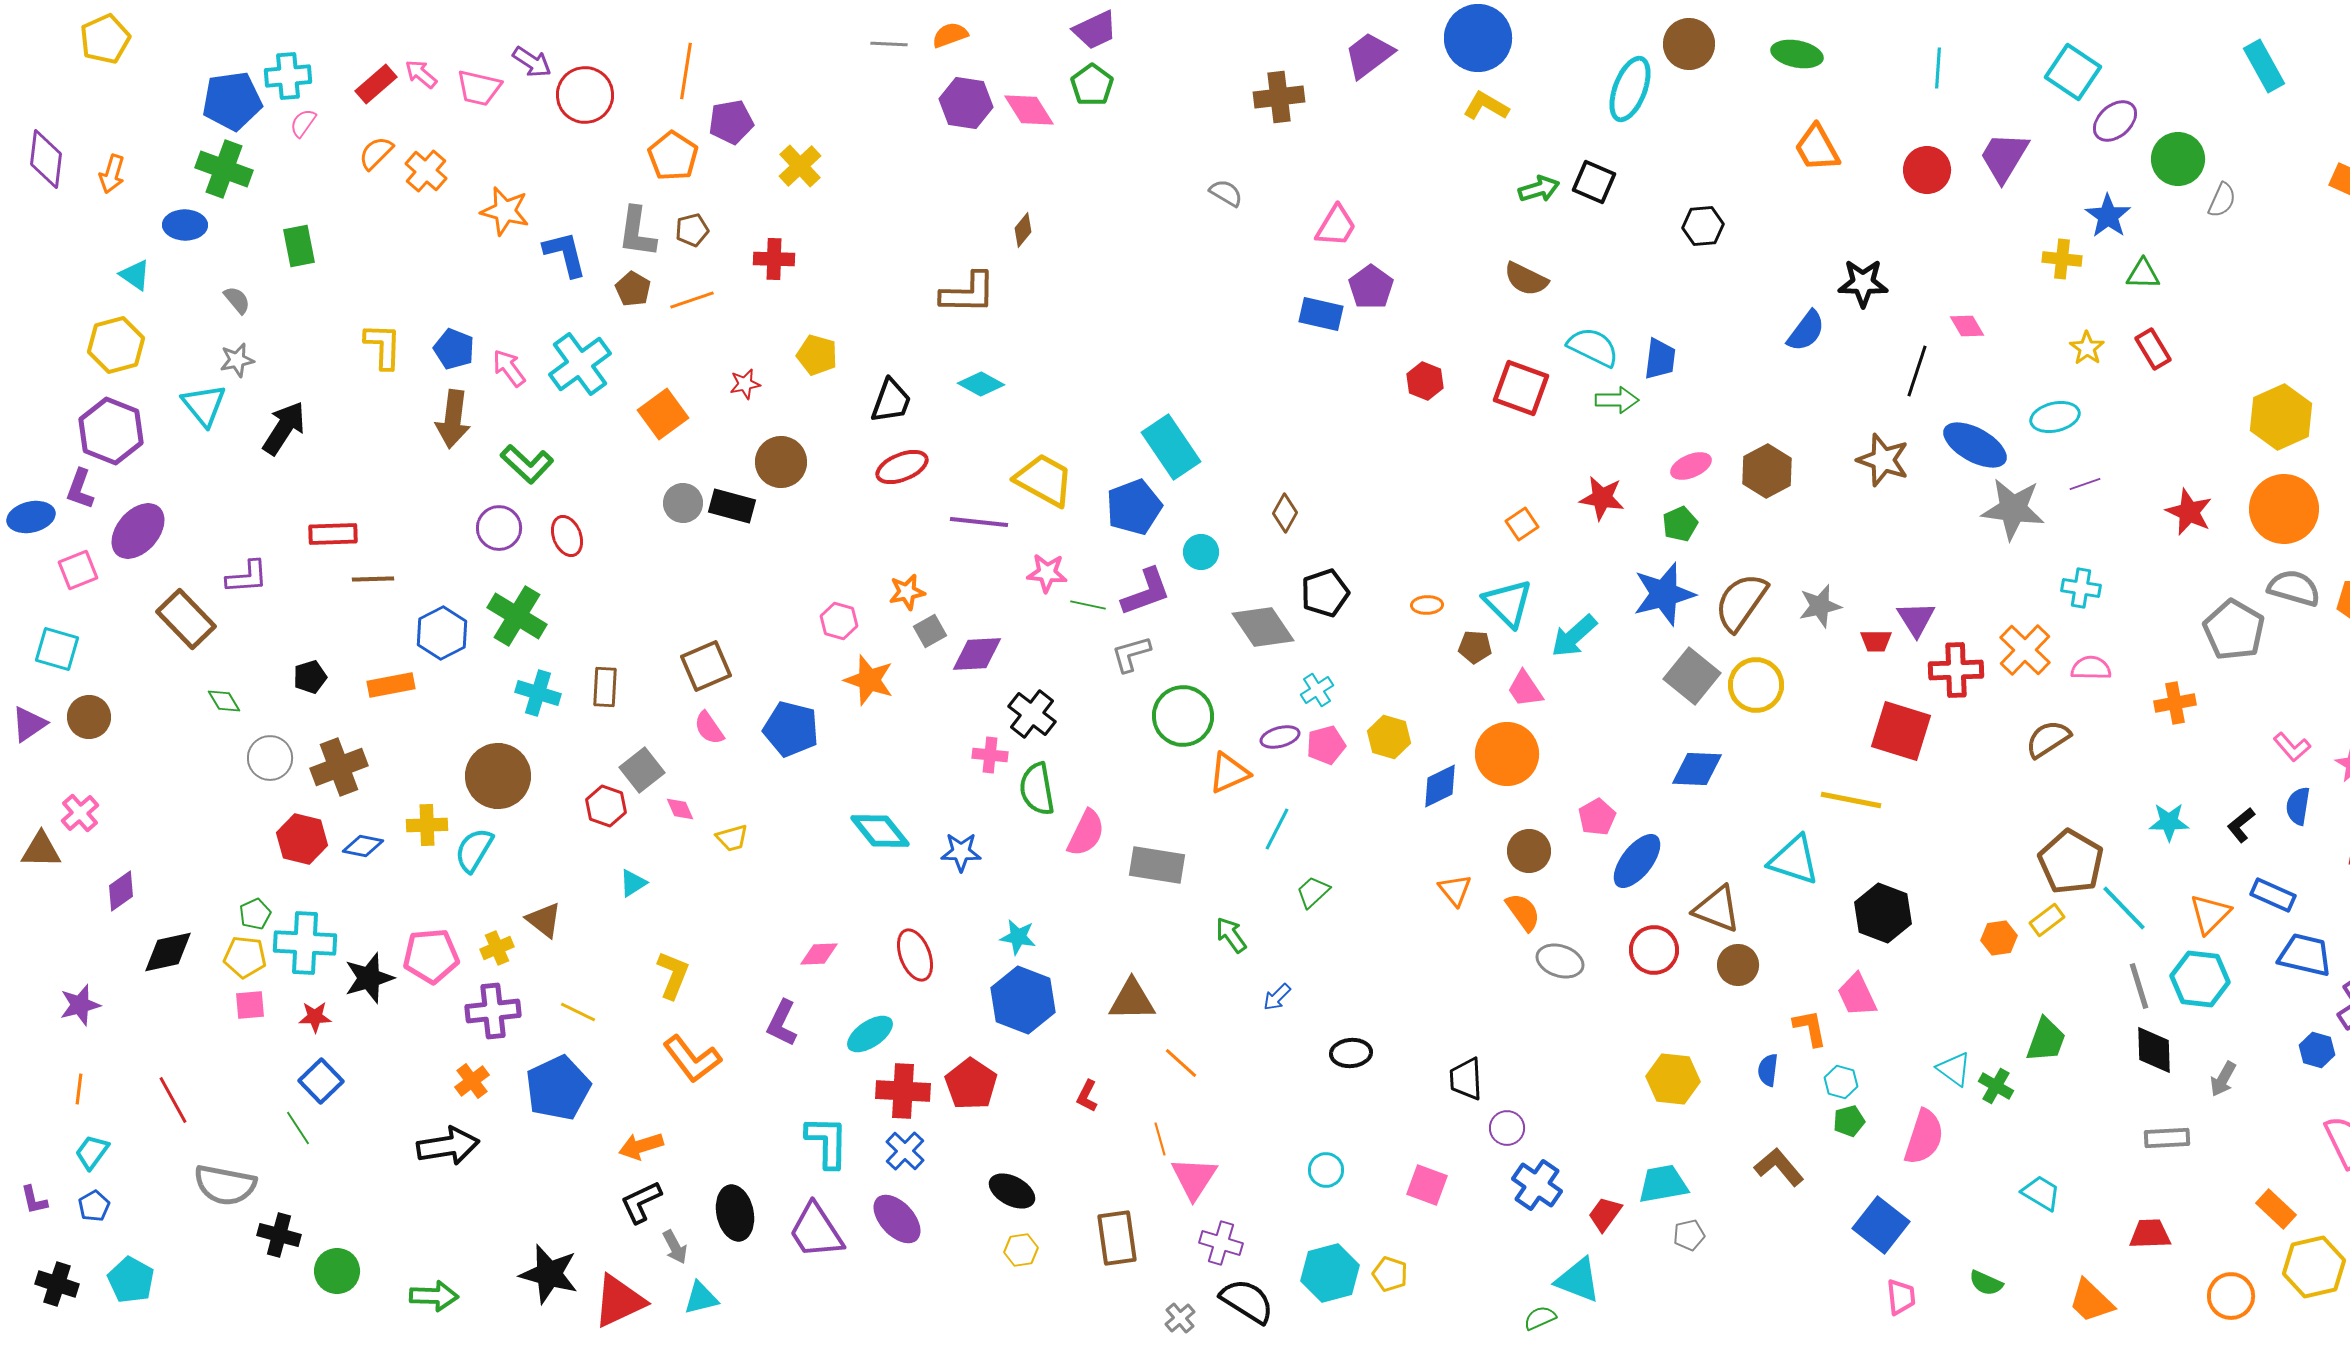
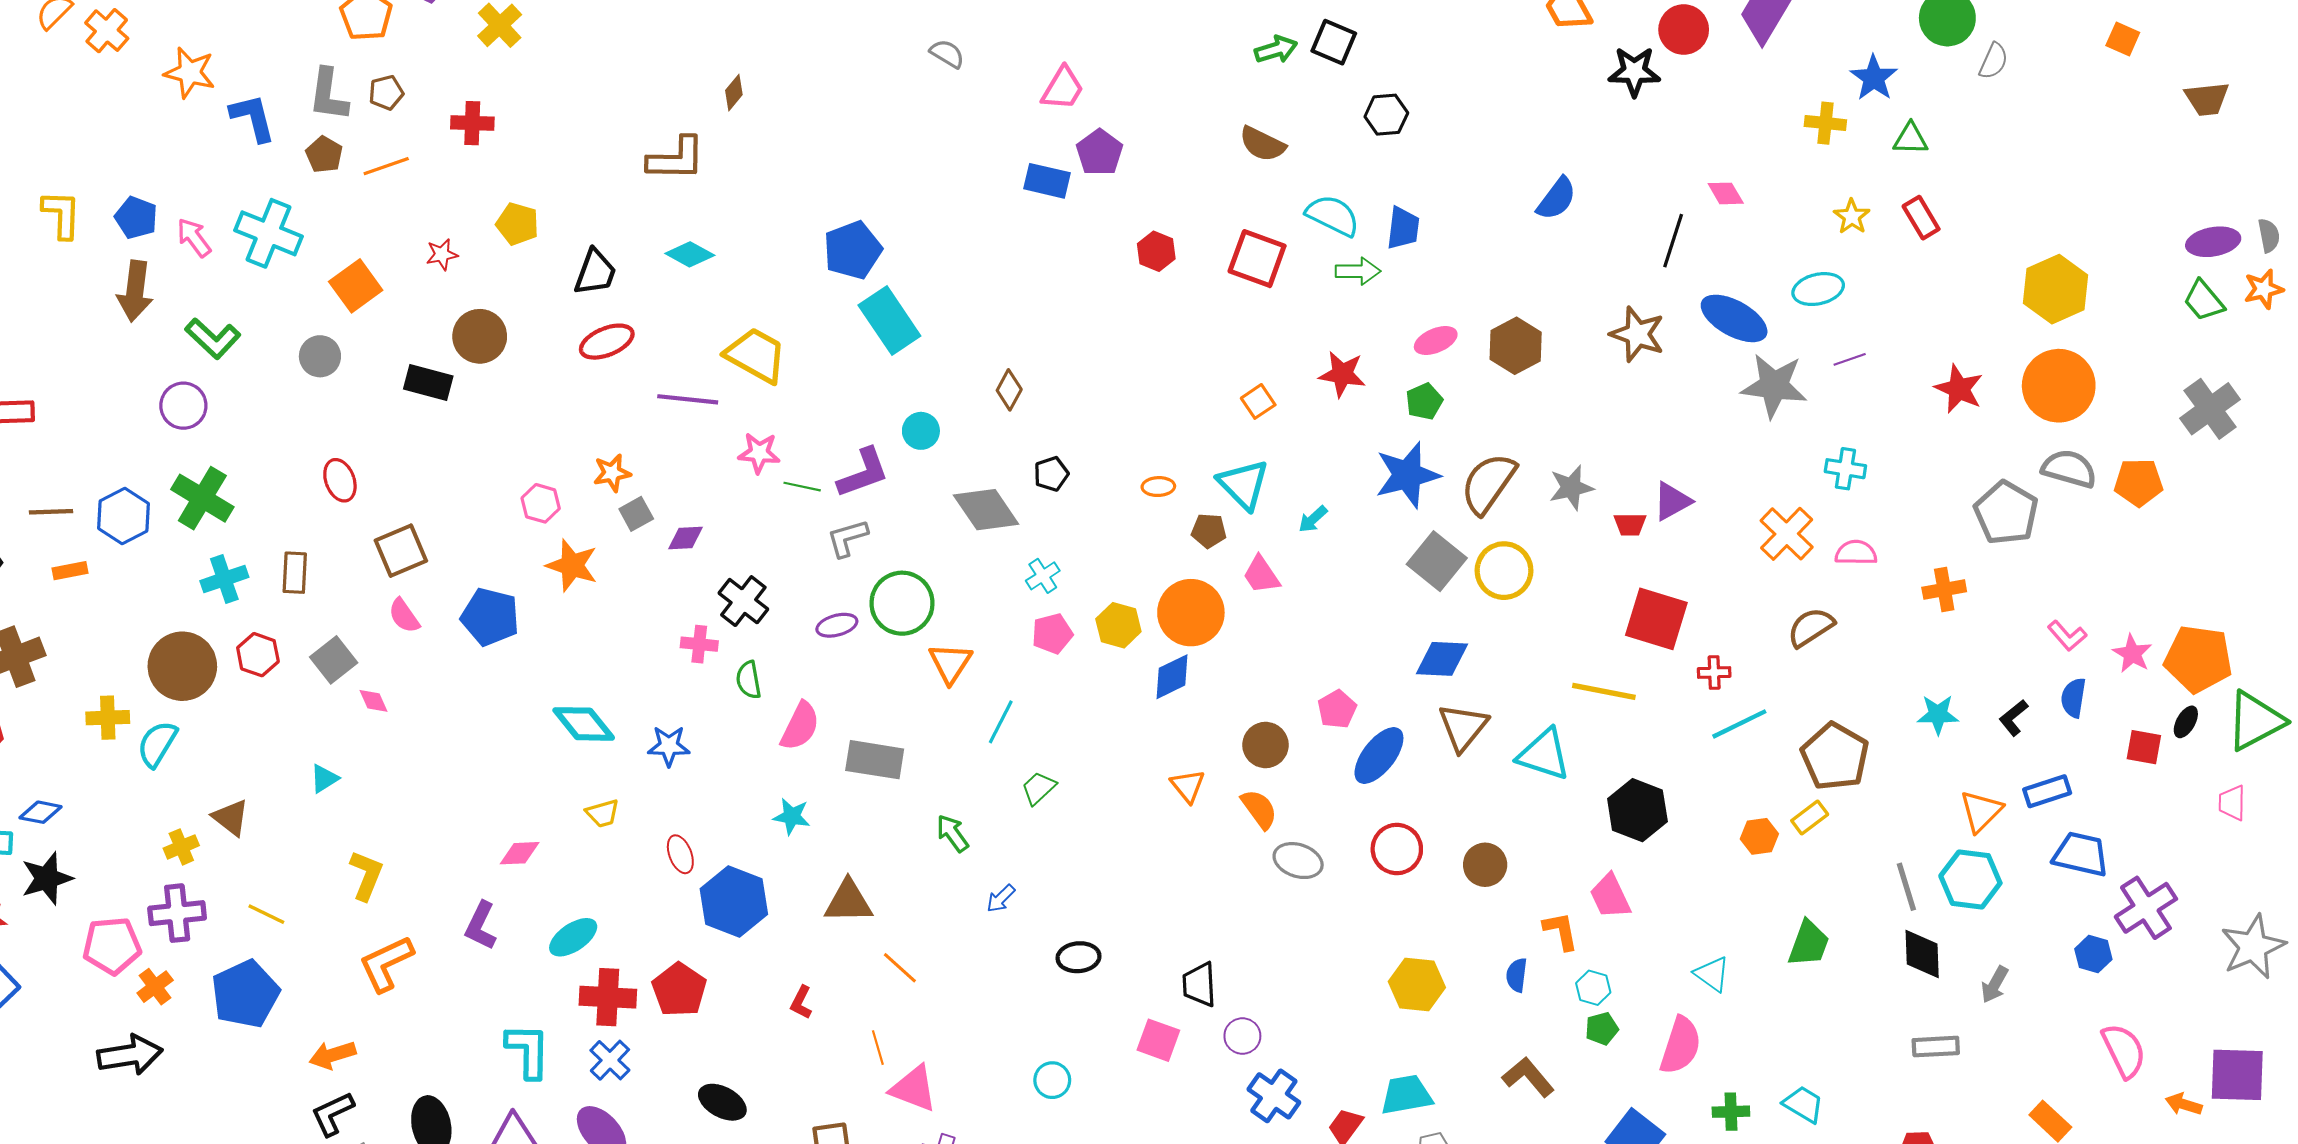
black hexagon: (1703, 226) -> (1386, 115), moved
black star: (1863, 283) -> (1634, 72), moved
cyan cross: (580, 364) -> (268, 233), turned -32
gray circle: (683, 503) -> (320, 356), moved
blue pentagon: (1134, 507) -> (853, 250), moved
red ellipse: (567, 536) -> (340, 480), moved
brown line: (373, 579) -> (51, 512), moved
black pentagon: (1325, 593) -> (1051, 474), size x0.7
purple triangle: (1916, 619) -> (1672, 501), turned 33
cyan arrow: (1574, 636) -> (1313, 519), size x0.6
purple diamond: (977, 654) -> (686, 538), size x0.7
red cross: (1956, 670) -> (1714, 673), moved, size x0.6
orange rectangle: (391, 685) -> (70, 571), size x0.7
cyan cross: (538, 693) -> (224, 579), turned -36
purple ellipse: (1280, 737) -> (837, 625), moved
orange circle: (1507, 754) -> (1191, 613), moved
orange triangle: (1229, 773) -> (950, 663), turned -33
green semicircle: (1037, 789) -> (749, 680), size x0.7
red hexagon: (606, 806) -> (258, 655), moved
yellow trapezoid: (732, 838) -> (603, 813), moved
blue diamond: (363, 846) -> (41, 812), moved
blue rectangle: (2273, 895) -> (2047, 791), turned -42
cyan line: (2124, 908) -> (1739, 724), moved, turned -72
brown triangle: (1717, 909) -> (1463, 727), moved, turned 48
cyan star: (1018, 937) -> (792, 816), moved
red ellipse: (915, 955) -> (680, 854), moved, size x0.7
pink pentagon: (431, 956) -> (112, 946), moved
orange L-shape: (692, 1059) -> (386, 964), turned 102
green cross: (1996, 1086) -> (1731, 1112), moved, turned -32
pink triangle: (1194, 1178) -> (914, 1089), turned -42
pink square: (1427, 1185) -> (1158, 1040), moved

